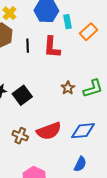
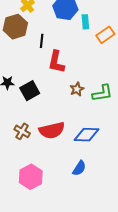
red L-shape: (52, 47) -> (56, 62), moved

